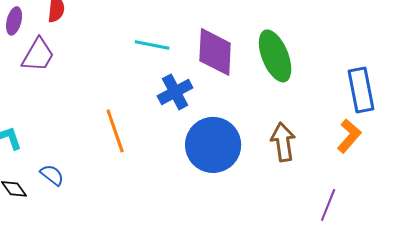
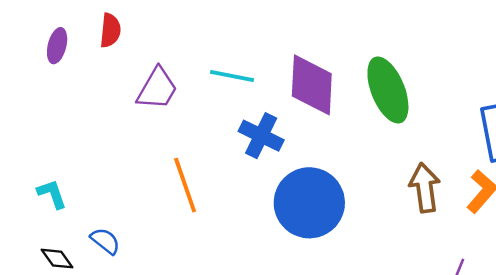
purple trapezoid: (38, 55) -> (157, 89), moved
blue cross: (175, 92) -> (261, 136), turned -36
brown arrow: (283, 142) -> (425, 188), moved

